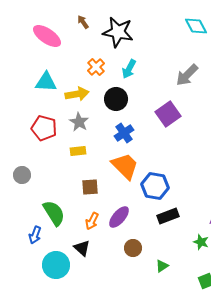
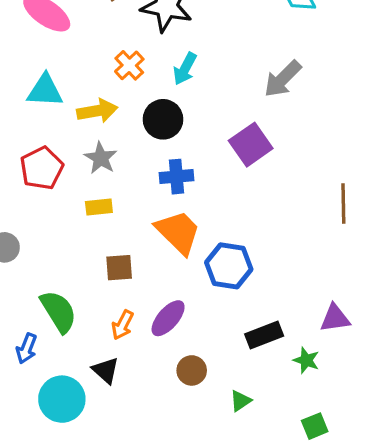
red pentagon: (44, 128) -> (42, 168), turned 30
blue cross: (124, 133) -> (176, 177), turned 30
black rectangle: (168, 216) -> (264, 335), moved

